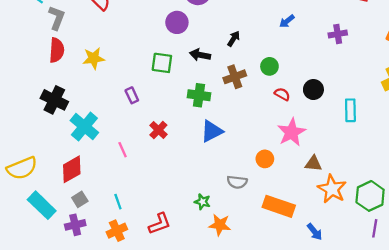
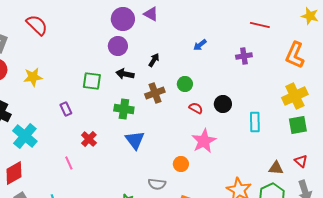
purple circle: (177, 22) -> (118, 46), moved
blue triangle: (212, 131) -> (135, 140), turned -40
pink line: (123, 150) -> (69, 163), moved
brown triangle: (313, 164) -> (276, 168), moved

